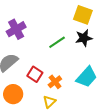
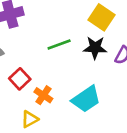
orange cross: (55, 82) -> (43, 95), turned -32

